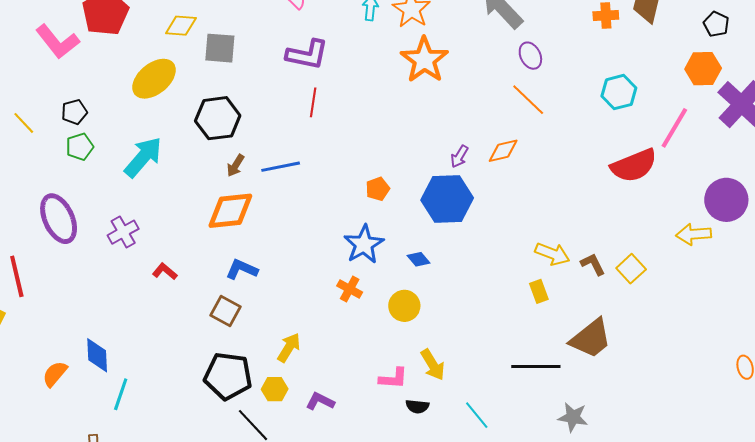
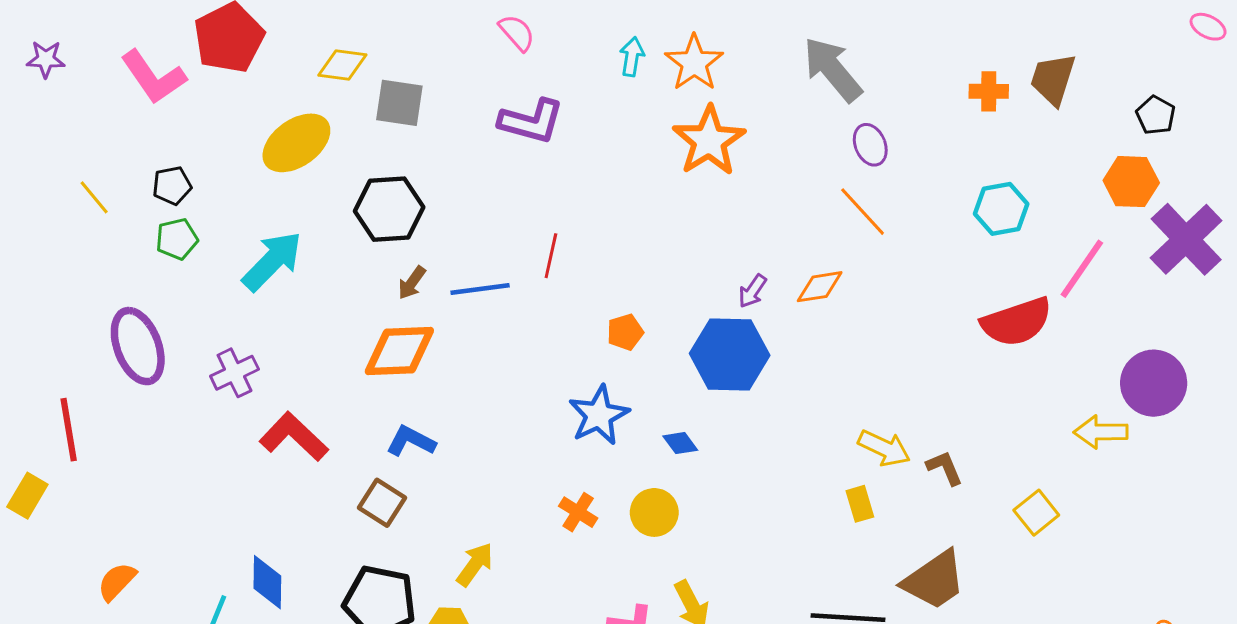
red line: (313, 102) -> (551, 256), moved
yellow square: (631, 269) -> (1036, 513), moved
red L-shape: (165, 271) -> (294, 437), size x1.8
orange cross: (350, 289) -> (578, 512), moved
blue diamond: (97, 355) -> (267, 582), moved

